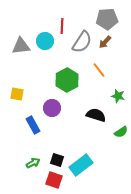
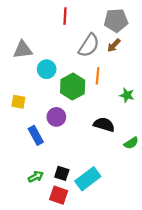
red line: (62, 26) -> (65, 16), moved
cyan circle: (45, 41) -> (47, 69), moved
orange line: (99, 70) -> (98, 76), moved, turned 42
green star: (118, 96) -> (127, 95), moved

